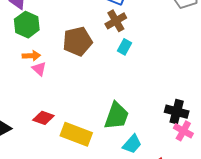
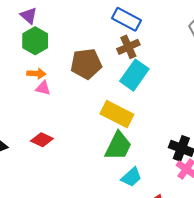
cyan rectangle: (124, 47) -> (134, 75), size x1.8
pink triangle: (39, 69) -> (43, 88), turned -35
yellow rectangle: (76, 134) -> (117, 114), moved

